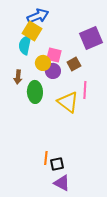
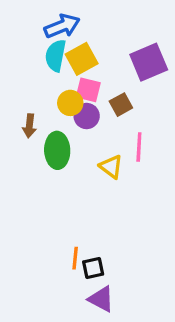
yellow square: (32, 31) -> (82, 59), moved, turned 30
cyan semicircle: (25, 45) -> (56, 56), moved
yellow triangle: (68, 102) -> (111, 167), size x0.7

